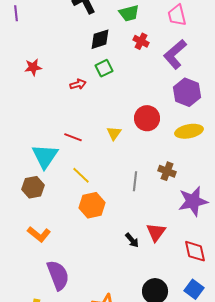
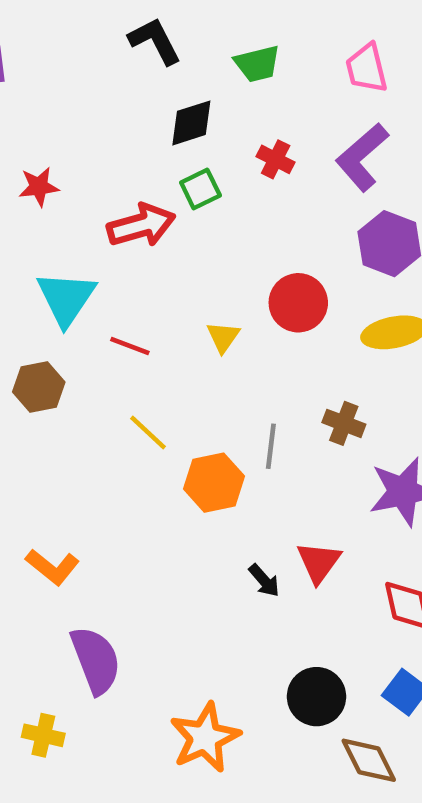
red cross: (141, 41) -> (276, 159), moved
red arrow: (78, 84) -> (141, 225), size x1.8
cyan triangle: (45, 156) -> (66, 298), moved
brown hexagon: (33, 187) -> (39, 387), moved
orange hexagon: (92, 205) -> (214, 483), moved

